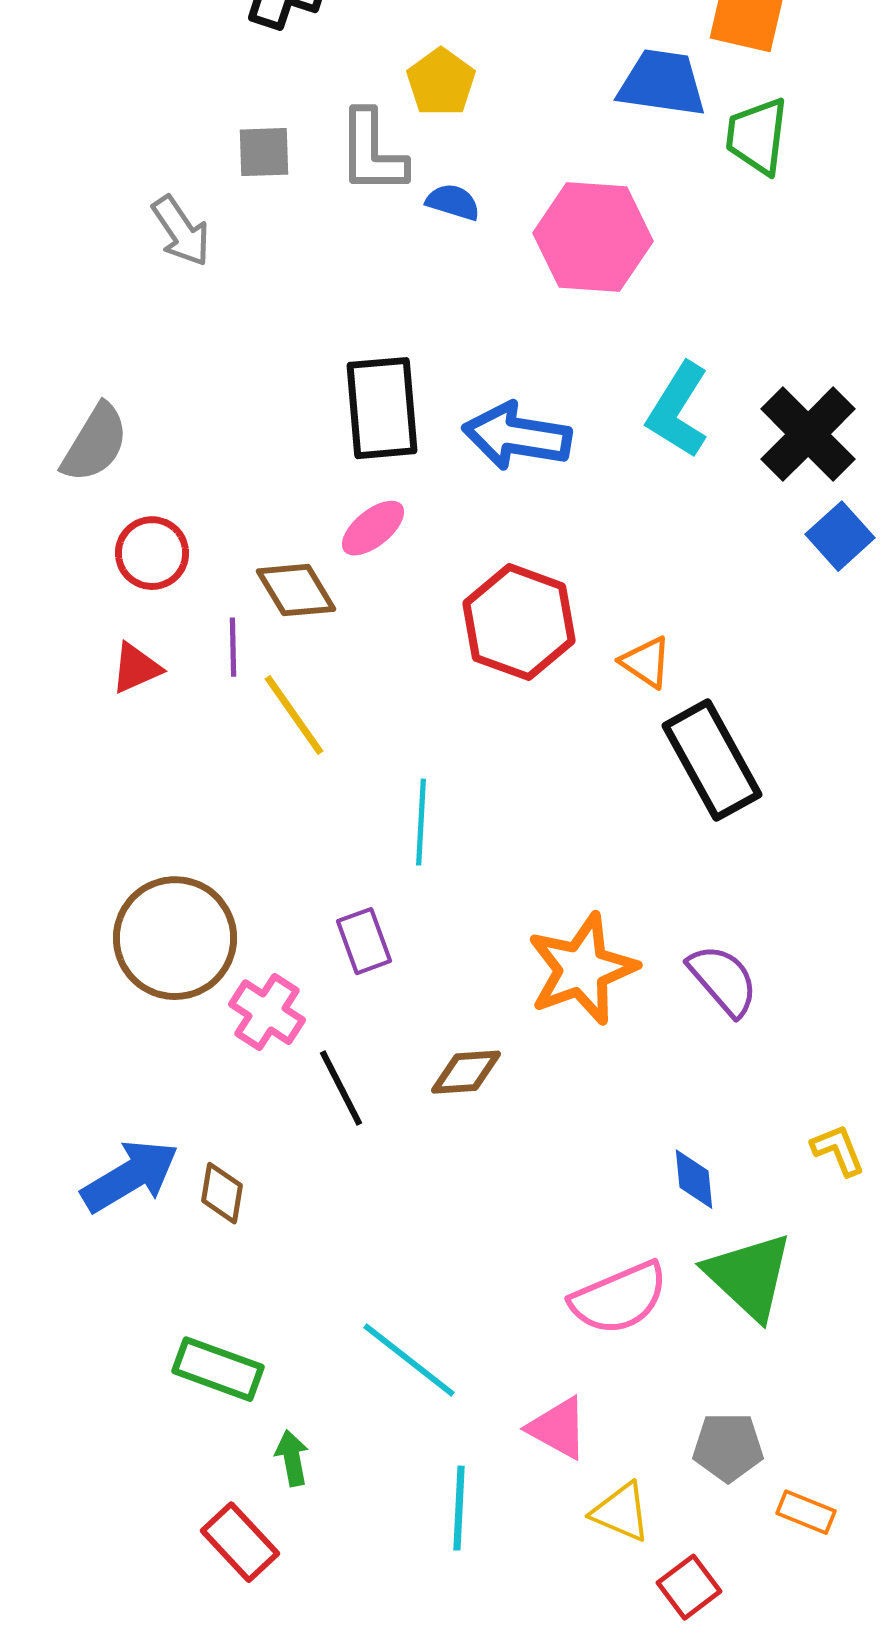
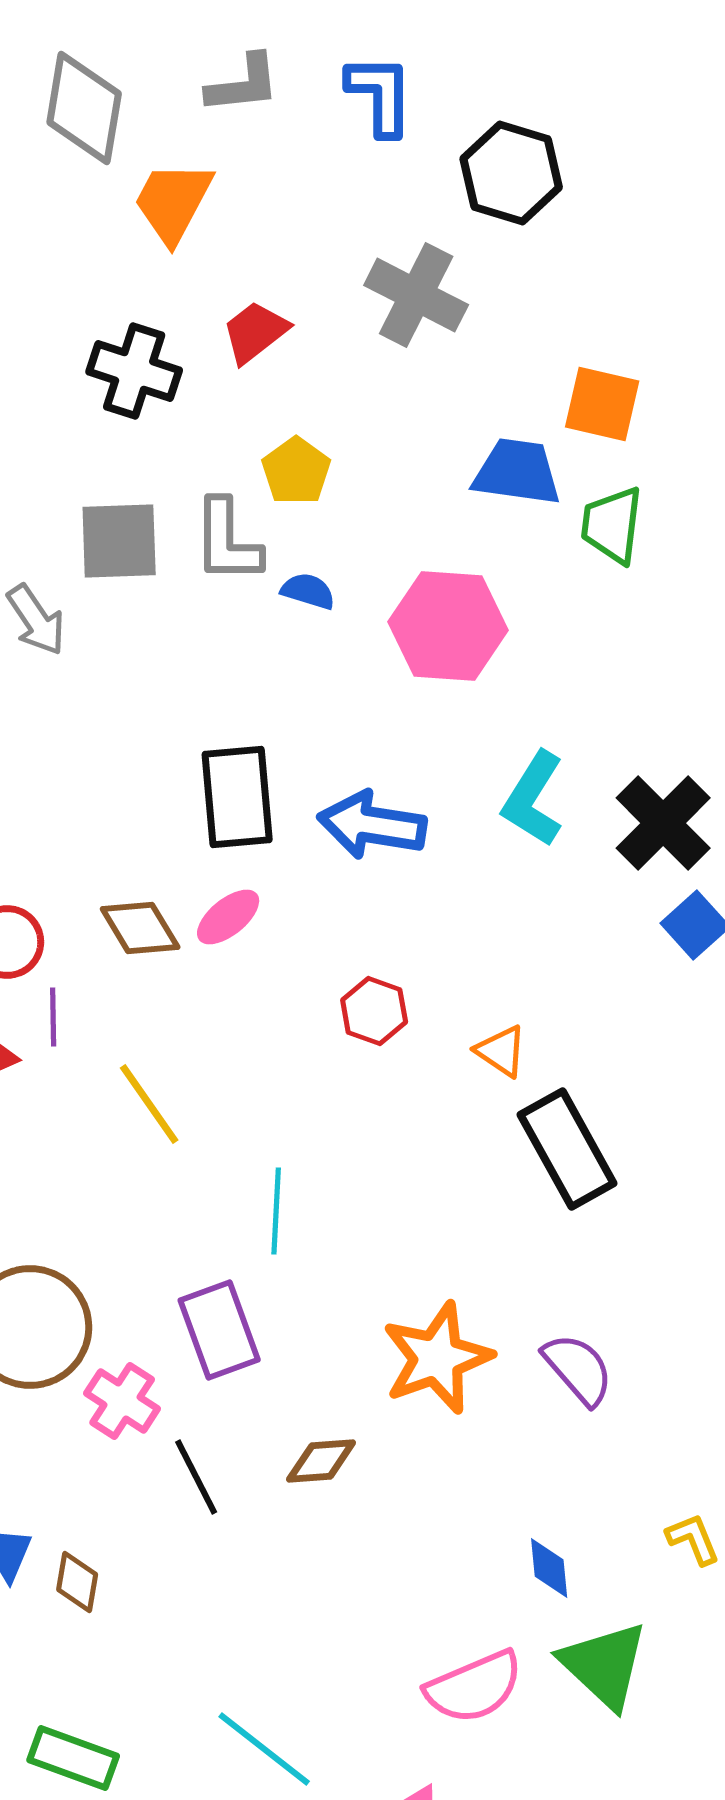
gray square: (264, 152) -> (119, 541), size x1.5
brown diamond: (296, 590) -> (140, 928), moved
red hexagon: (519, 622) -> (374, 1011), size x0.6
purple line: (233, 647) -> (53, 1017), moved
purple rectangle: (364, 941) -> (219, 1330), size x1.5

